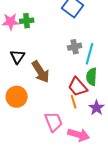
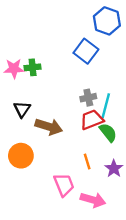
brown arrow: (41, 72) -> (49, 127), turned -40
green semicircle: (92, 77) -> (108, 132), turned 138
red trapezoid: (78, 87) -> (92, 120), moved, turned 110

